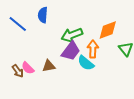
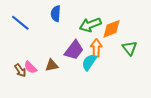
blue semicircle: (43, 15) -> (56, 14), moved
green arrow: (72, 35) -> (90, 25), moved
cyan semicircle: (86, 63) -> (89, 62), turned 84

